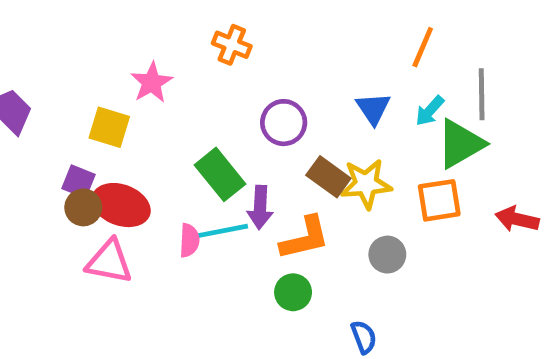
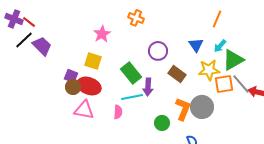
gray line: (482, 94) -> (241, 84), moved, turned -40
yellow square: (109, 127) -> (93, 61), moved
yellow star: (366, 184) -> (209, 70), moved
orange L-shape: (305, 238) -> (183, 109), moved, turned -55
pink semicircle: (189, 240) -> (118, 112), moved
gray circle: (387, 255) -> (202, 107), size x1.5

